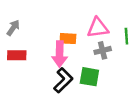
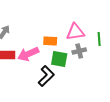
pink arrow: (60, 54) -> (28, 54), moved, turned 65
green square: (89, 77) -> (59, 59), moved

